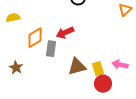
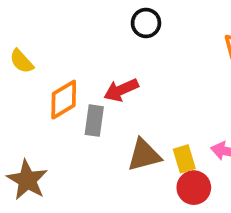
yellow semicircle: (13, 18) -> (22, 61), turned -120
brown star: (16, 68) -> (27, 180), moved, size x1.5

